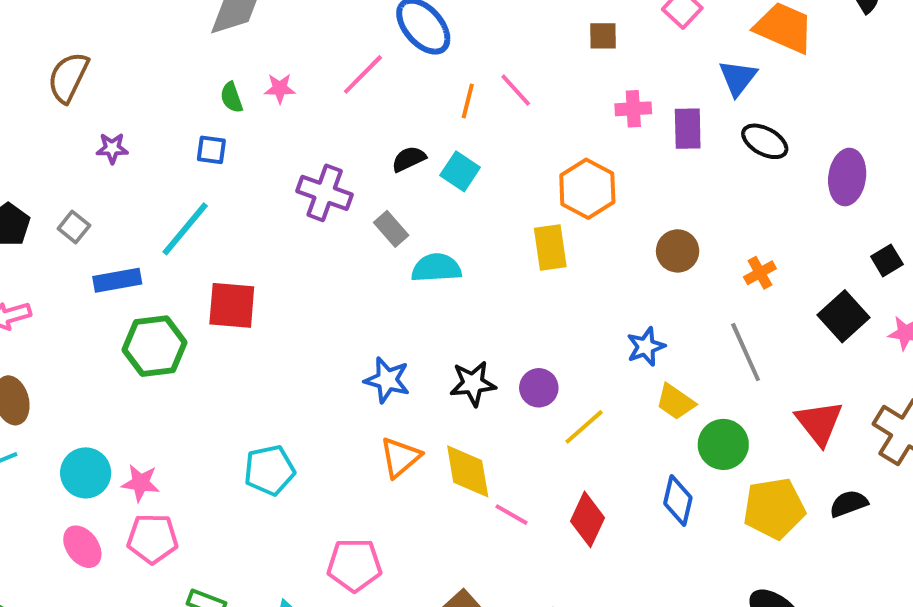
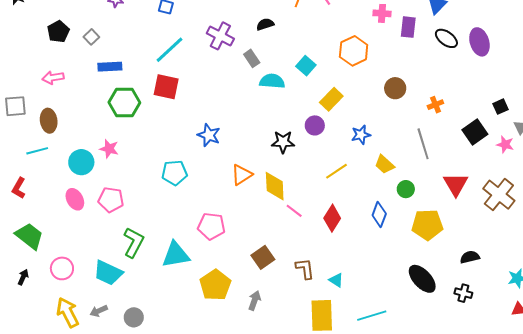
cyan square: (460, 171) -> (306, 66), moved
purple ellipse: (847, 177) -> (479, 42), moved, turned -32
cyan line: (185, 229) -> (170, 50), moved
yellow rectangle: (550, 248) -> (331, 99), moved, turned 45
blue star: (646, 347) -> (361, 135), moved
blue star: (387, 380) -> (209, 135), moved
purple circle: (539, 388) -> (315, 125), moved
green circle: (723, 444) -> (406, 189), size x0.7
pink star: (141, 483) -> (109, 149), moved
black semicircle: (849, 504) -> (470, 257), moved

